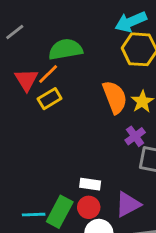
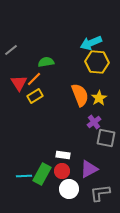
green semicircle: (66, 49) -> (46, 62), size x0.7

